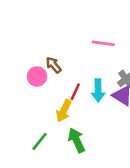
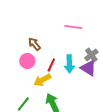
pink circle: (37, 76) -> (27, 61), moved
yellow arrow: (64, 111) -> (42, 80), turned 36

